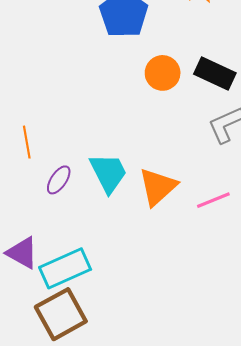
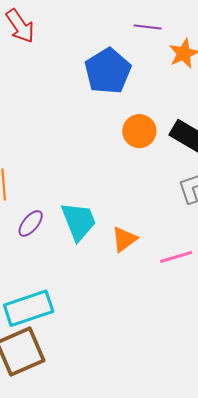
orange triangle: (158, 187) -> (124, 239), size x0.7

